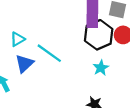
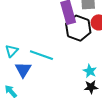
cyan star: (101, 68) -> (90, 71), moved

